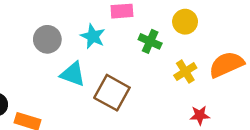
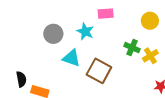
green cross: (150, 41) -> (132, 48), moved

